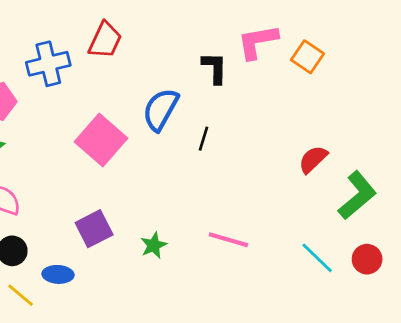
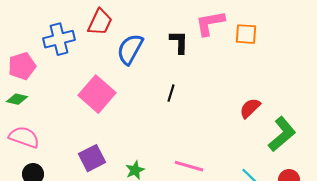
orange square: (307, 57) -> (246, 34), turned -30
blue semicircle: (161, 109) -> (130, 49), moved

